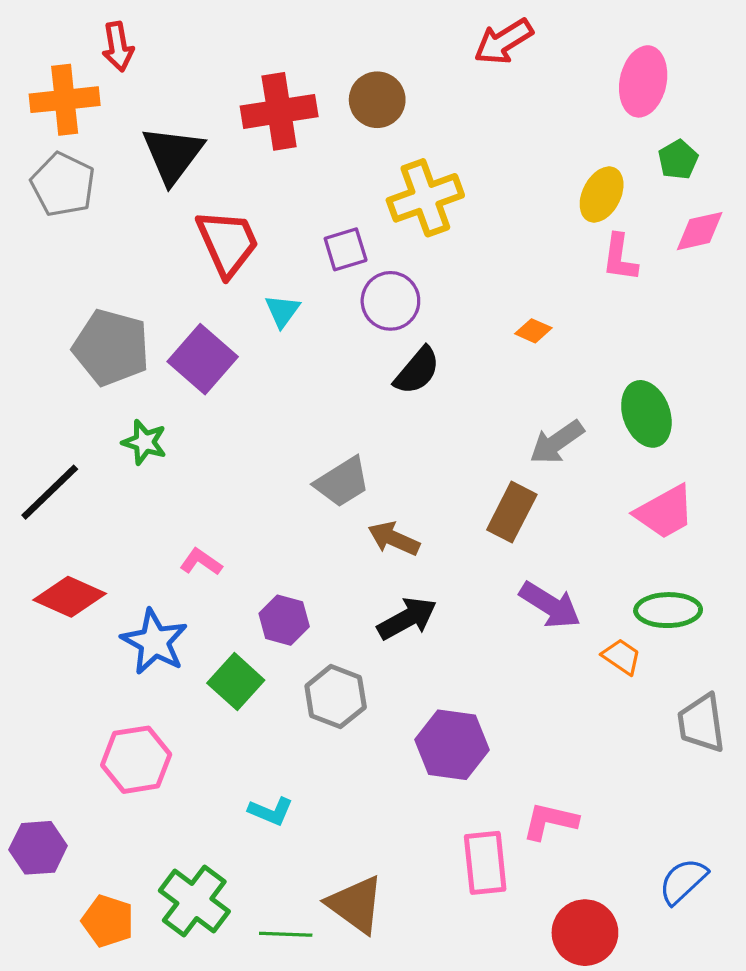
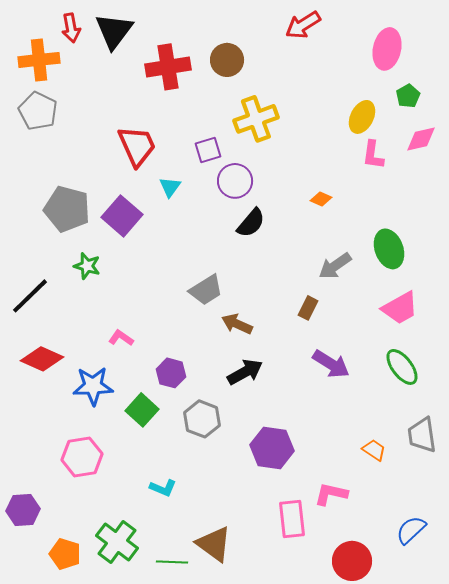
black triangle: (173, 155) -> (114, 31), moved
brown rectangle: (512, 512) -> (308, 308), size x0.7
green ellipse: (668, 610) -> (402, 367), turned 54
blue star: (154, 642) -> (93, 386), turned -30
orange trapezoid: (622, 657) -> (374, 450), moved

